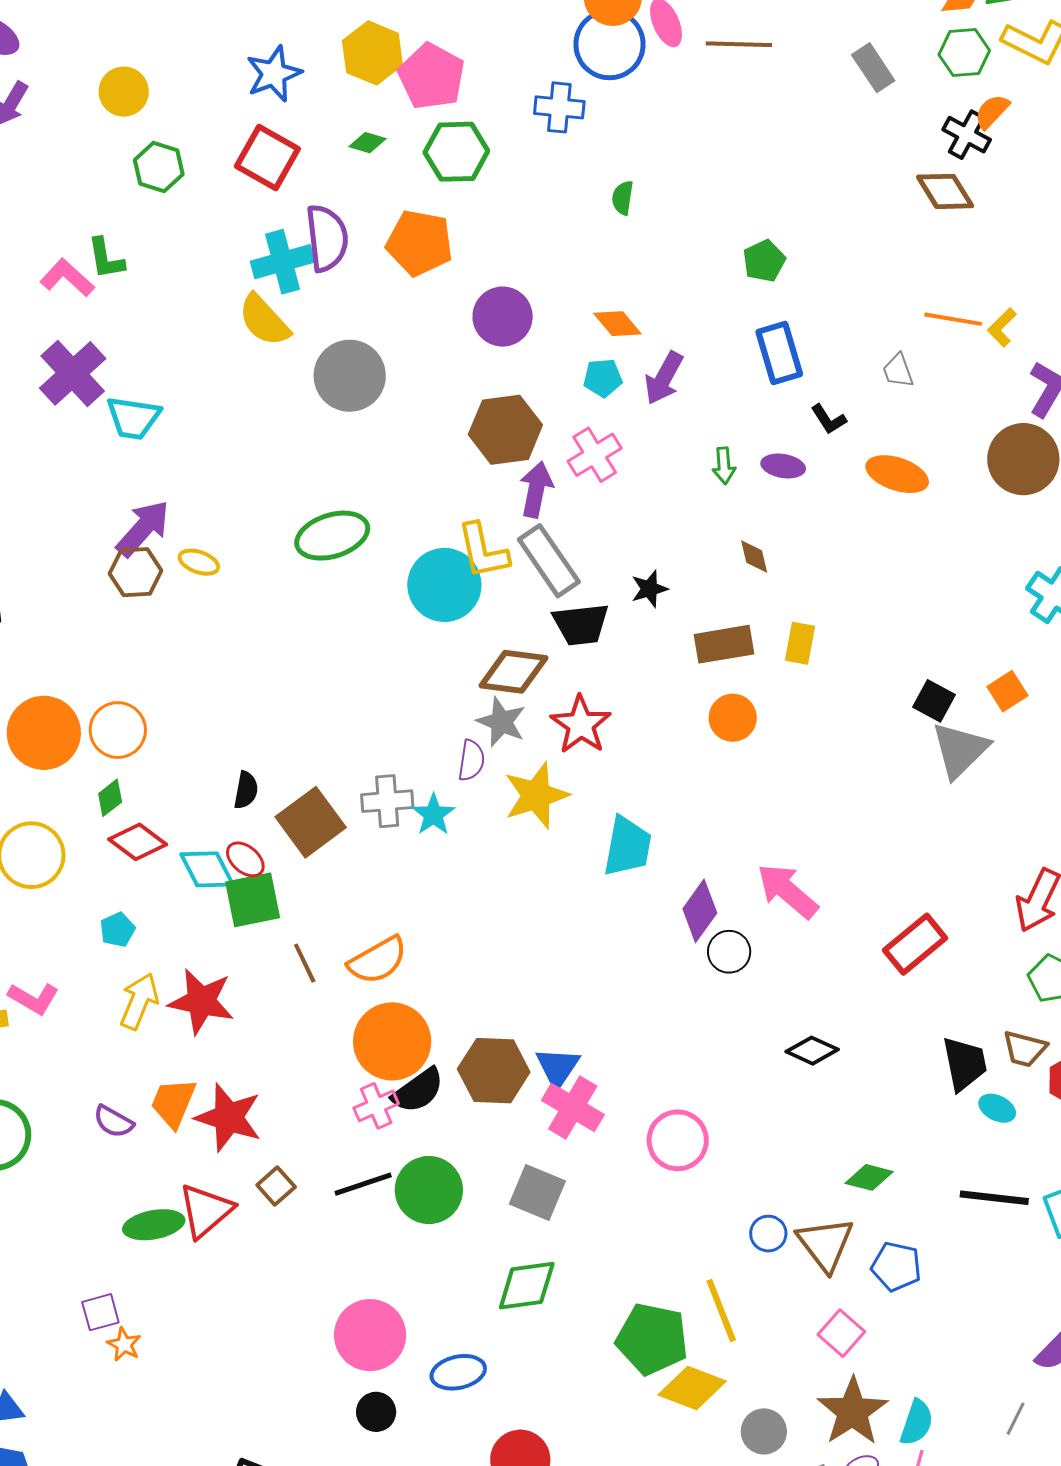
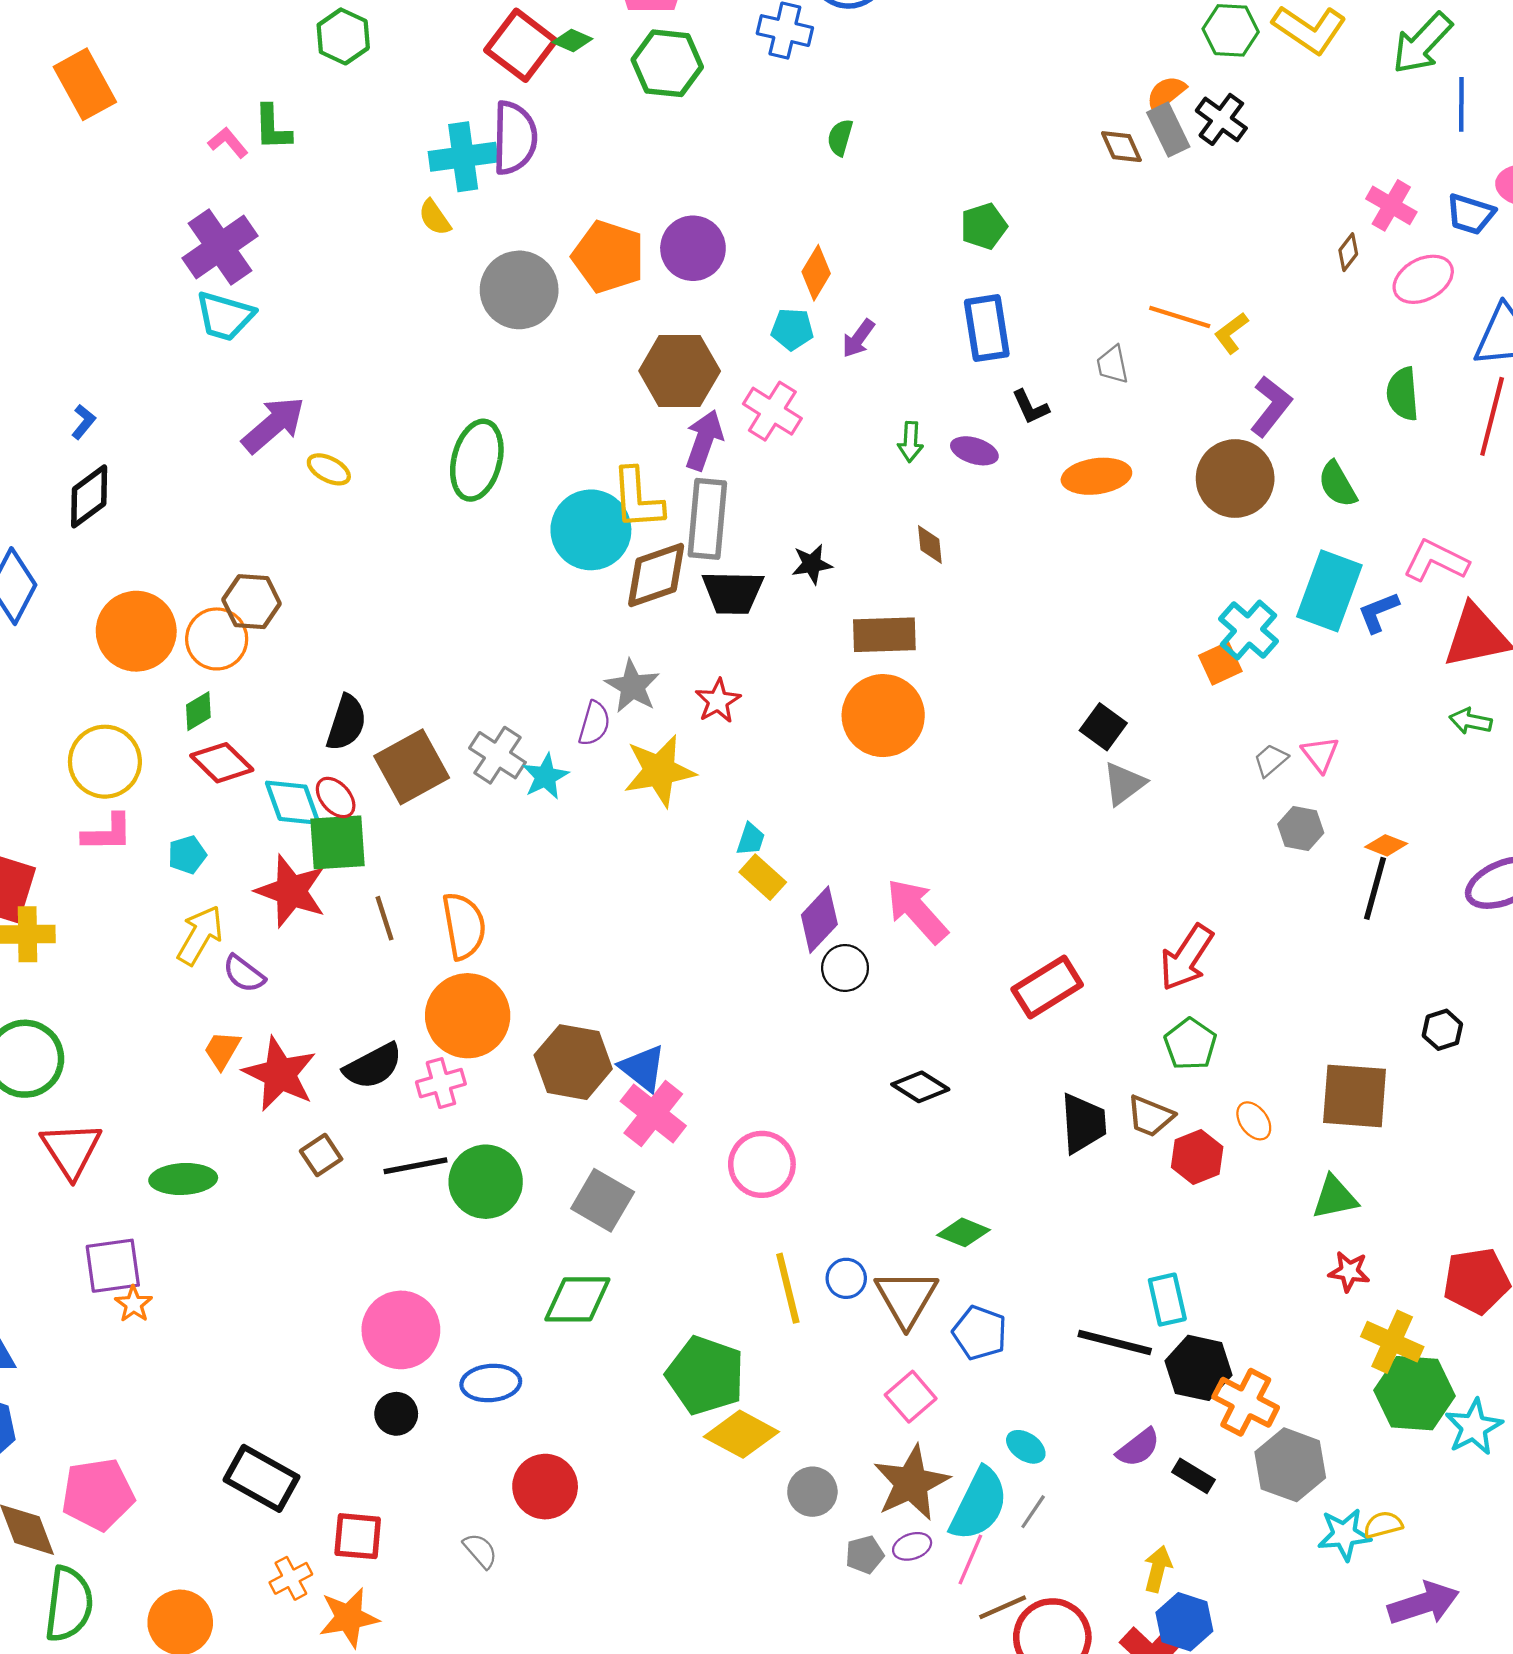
gray rectangle: (873, 68) -> (1168, 130), moved
orange semicircle: (992, 112) -> (1166, 93), moved
red square: (267, 158) -> (521, 45), moved
brown diamond: (945, 191) -> (1121, 147), moved, size x0.7
orange pentagon: (420, 243) -> (608, 257), moved
pink L-shape: (67, 278) -> (228, 143), size x0.7
yellow semicircle: (264, 320) -> (435, 217), size x0.6
orange diamond: (617, 324) -> (816, 273), turned 63
purple arrow: (664, 378) -> (858, 338), size x0.7
cyan trapezoid: (133, 418) -> (225, 316), moved
pink cross: (595, 455) -> (772, 411), turned -34
orange ellipse: (897, 474) -> (1096, 476), turned -34
green ellipse: (332, 536) -> (477, 460), turned -66
gray rectangle: (549, 561) -> (707, 519), turned 32
brown hexagon: (135, 572) -> (252, 602), moved
yellow rectangle: (800, 643) -> (763, 877), moved, turned -66
brown diamond: (513, 672) -> (656, 575), moved, turned -34
orange square: (1007, 691) -> (1220, 663), moved
orange circle: (733, 718) -> (883, 716), size x1.6
red star: (581, 725) -> (718, 701), size x0.7
gray triangle: (960, 750) -> (1124, 784), size x0.7
black semicircle: (246, 790) -> (346, 723), size x1.4
gray cross: (387, 801) -> (497, 755), turned 30
cyan trapezoid: (627, 846) -> (751, 839), size x0.5
orange semicircle: (378, 960) -> (464, 926), turned -78
pink L-shape: (34, 998) -> (107, 833), moved, turned -39
red star: (201, 1001) -> (291, 891), moved
blue triangle: (558, 1068) -> (643, 1068), turned -33
black semicircle: (418, 1091) -> (373, 1066), moved
orange trapezoid: (173, 1103) -> (222, 1050), size x0.7
cyan ellipse: (997, 1108) -> (1026, 1447), moved
purple semicircle: (114, 1122) -> (244, 974), moved
black line: (994, 1198) -> (1115, 1343), moved
red triangle: (206, 1211) -> (71, 1150), moved, turned -30
yellow line: (721, 1310) -> (788, 1288), moved
purple square: (100, 1312) -> (113, 1266), size x1.4
gray line: (1016, 1419) -> (1033, 1512), moved
cyan semicircle: (917, 1422) -> (979, 1504), size x1.5

